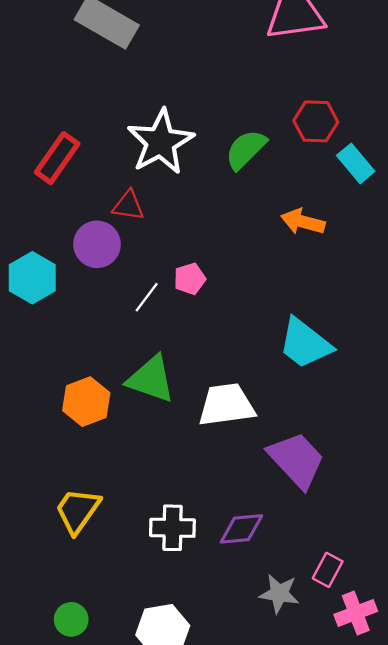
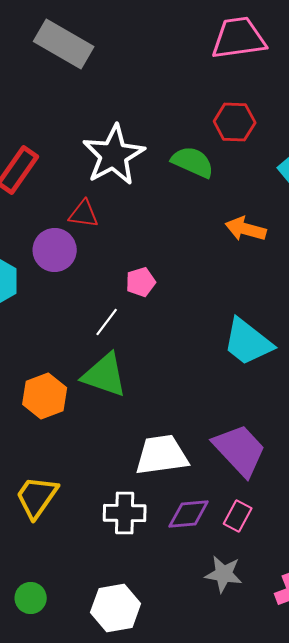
red hexagon: (316, 121) -> (235, 122), moved
green semicircle: (246, 149) -> (193, 162), turned 69
white line: (147, 297) -> (107, 322), moved
white trapezoid: (226, 405) -> (162, 455), moved
pink rectangle: (328, 570) -> (238, 516), moved

